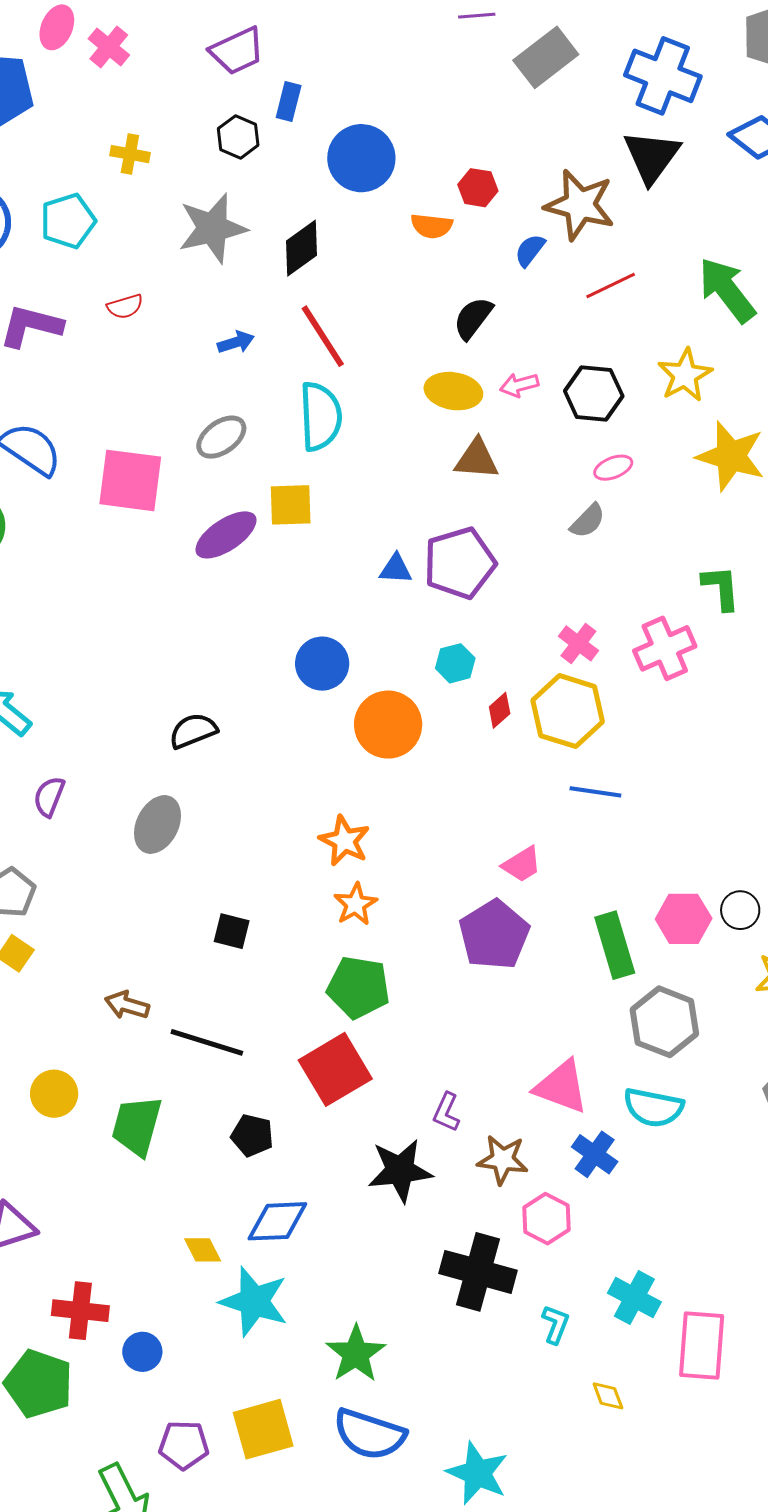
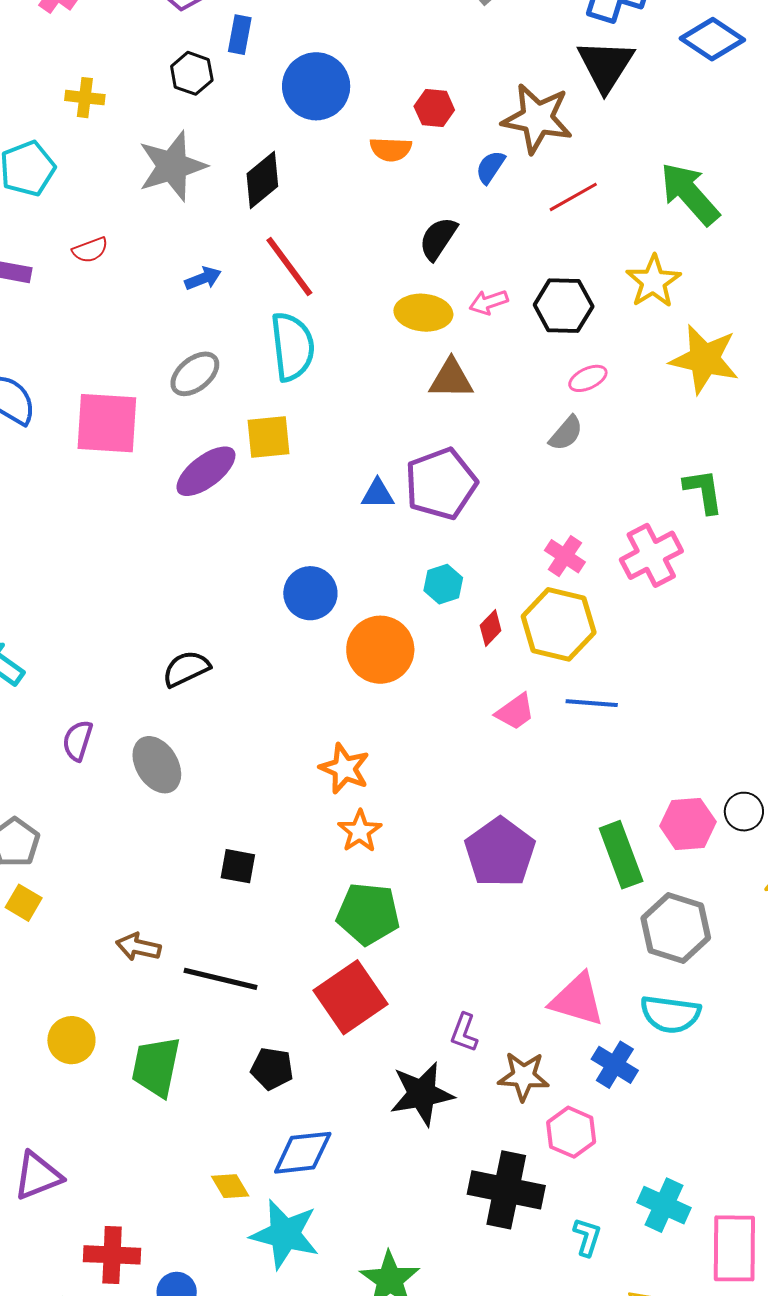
purple semicircle: (49, 797) -> (78, 741), moved
gray ellipse: (158, 824) -> (157, 765), turned -54
pink trapezoid: (522, 864) -> (515, 712), moved

